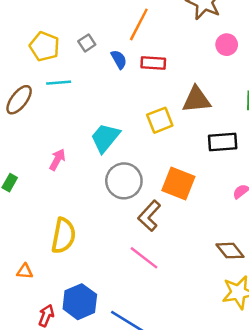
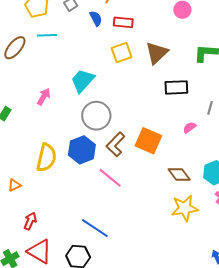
brown triangle: (196, 100) -> (157, 53), turned -40
yellow square: (160, 120) -> (122, 53), moved
orange square: (178, 183) -> (148, 141), moved
orange triangle: (25, 271) -> (14, 185), turned -32
blue hexagon: (80, 302) -> (82, 150), moved

